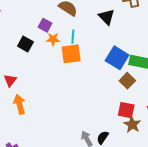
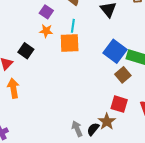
orange star: (53, 39) -> (46, 31), moved
black square: (25, 44) -> (26, 51), moved
brown star: (132, 124) -> (107, 122), moved

